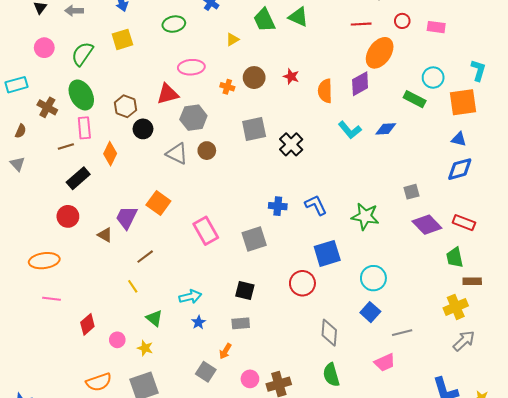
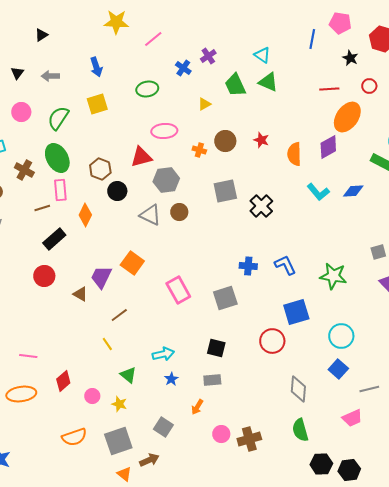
orange ellipse: (44, 261) -> (21, 394), moved
gray square: (206, 372) -> (163, 427), moved

